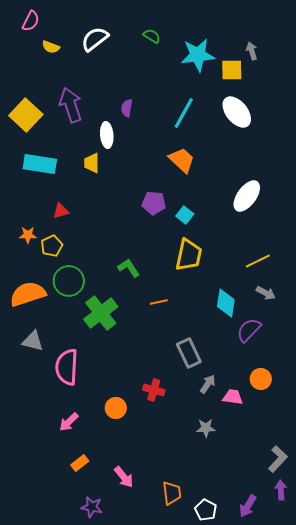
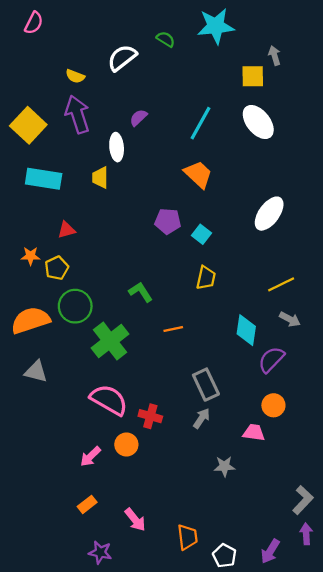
white semicircle: (95, 39) -> (122, 58), moved
yellow semicircle: (51, 47) -> (75, 76), moved
cyan star: (198, 55) -> (216, 26), moved
purple semicircle: (127, 108) -> (138, 118), turned 36
yellow trapezoid: (189, 255) -> (206, 278), size x0.7
pink semicircle: (67, 367) -> (109, 400), moved, turned 117
orange circle: (261, 379) -> (273, 405), moved
gray arrow: (208, 384) -> (202, 418), moved
red cross: (154, 390) -> (150, 416), moved
pink arrow: (69, 422) -> (90, 456), moved

